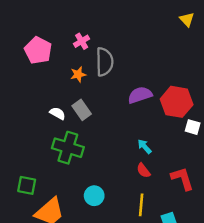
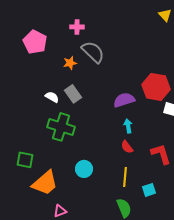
pink cross: (82, 41) -> (77, 27), moved, turned 32
gray semicircle: (104, 62) -> (93, 52), turned -45
purple semicircle: (140, 95) -> (124, 100), moved
cyan arrow: (145, 146) -> (128, 126), turned 32

